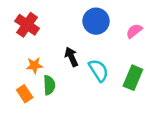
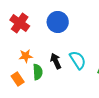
blue circle: (96, 21) -> (58, 22), moved
black arrow: (71, 57) -> (56, 61), moved

